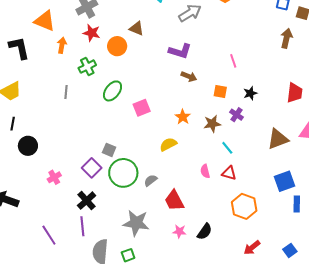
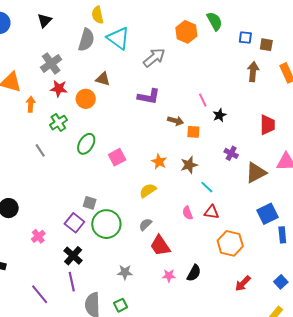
brown arrow: (189, 76) -> (175, 121), moved
gray line: (66, 92) -> (40, 150), turned -32
black star: (250, 93) -> (220, 115), moved
purple cross: (236, 115) -> (231, 153), moved
gray semicircle: (151, 180) -> (145, 224), moved
gray star: (136, 223) -> (125, 272), size x0.6

